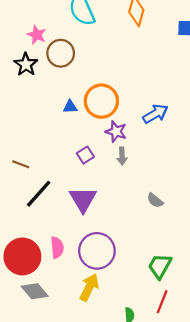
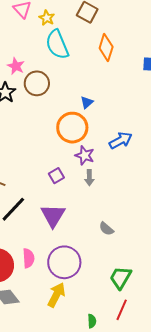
blue triangle: (70, 107) -> (87, 102), moved, turned -40
gray semicircle: (155, 200) -> (106, 229), moved

